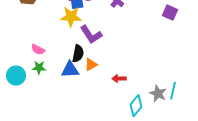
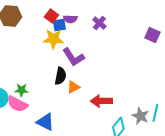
pink semicircle: (38, 50) -> (17, 104), moved, size x1.5
blue triangle: (70, 70) -> (45, 122), moved, turned 30
red arrow: (119, 79) -> (101, 101), size x1.5

